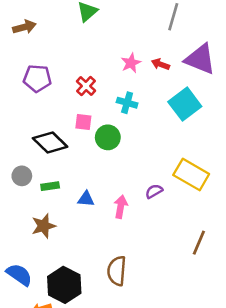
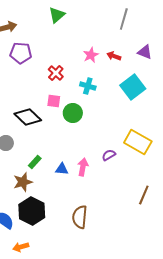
purple triangle: (200, 59) -> (145, 52), size x0.6
purple pentagon: (37, 78) -> (21, 53), moved
green rectangle: (50, 186) -> (35, 162), moved, turned -40
blue triangle: (86, 199) -> (62, 169), moved
black hexagon: (64, 285) -> (32, 211), moved

